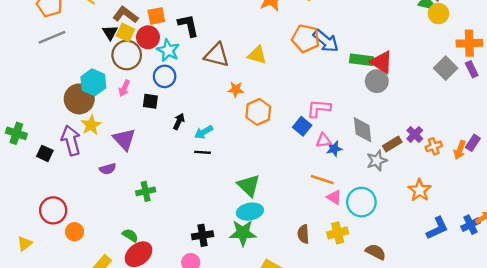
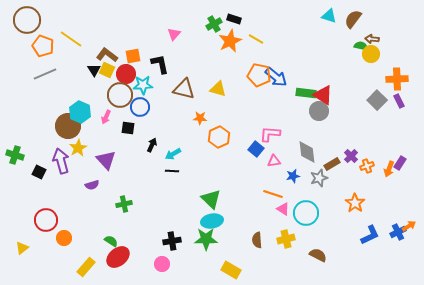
cyan star: (168, 50) -> (143, 85), turned -30
brown circle: (127, 55) -> (120, 95), moved
blue star: (334, 149) -> (293, 176), moved

